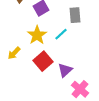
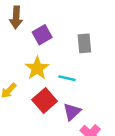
cyan line: (61, 34) -> (67, 78), moved, turned 56

